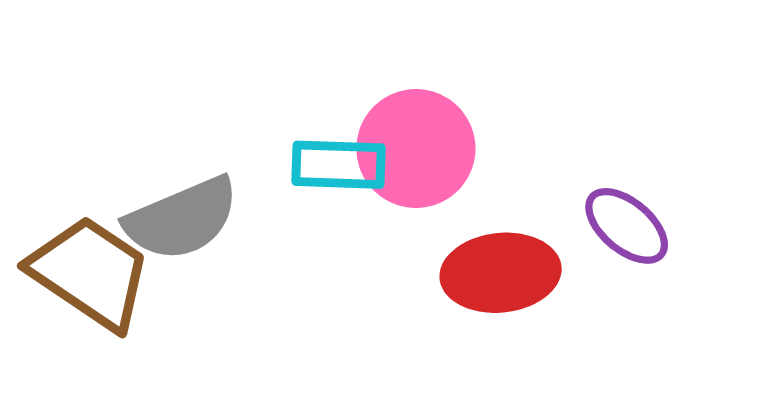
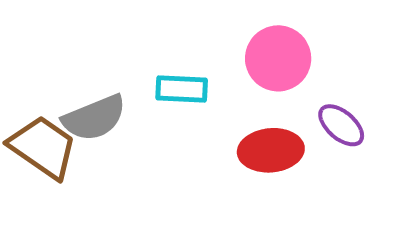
pink circle: (416, 149) -> (278, 58), moved

